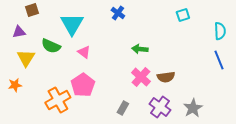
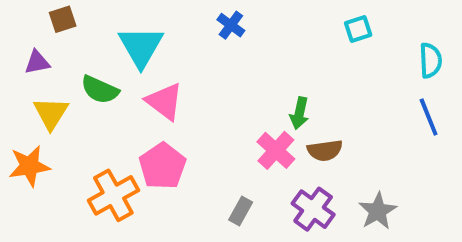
green arrow: (140, 49) -> (299, 113), moved, turned -84
pink triangle: (84, 52) -> (164, 101), size x1.5
orange star: (15, 85) -> (29, 166), size x1.5

